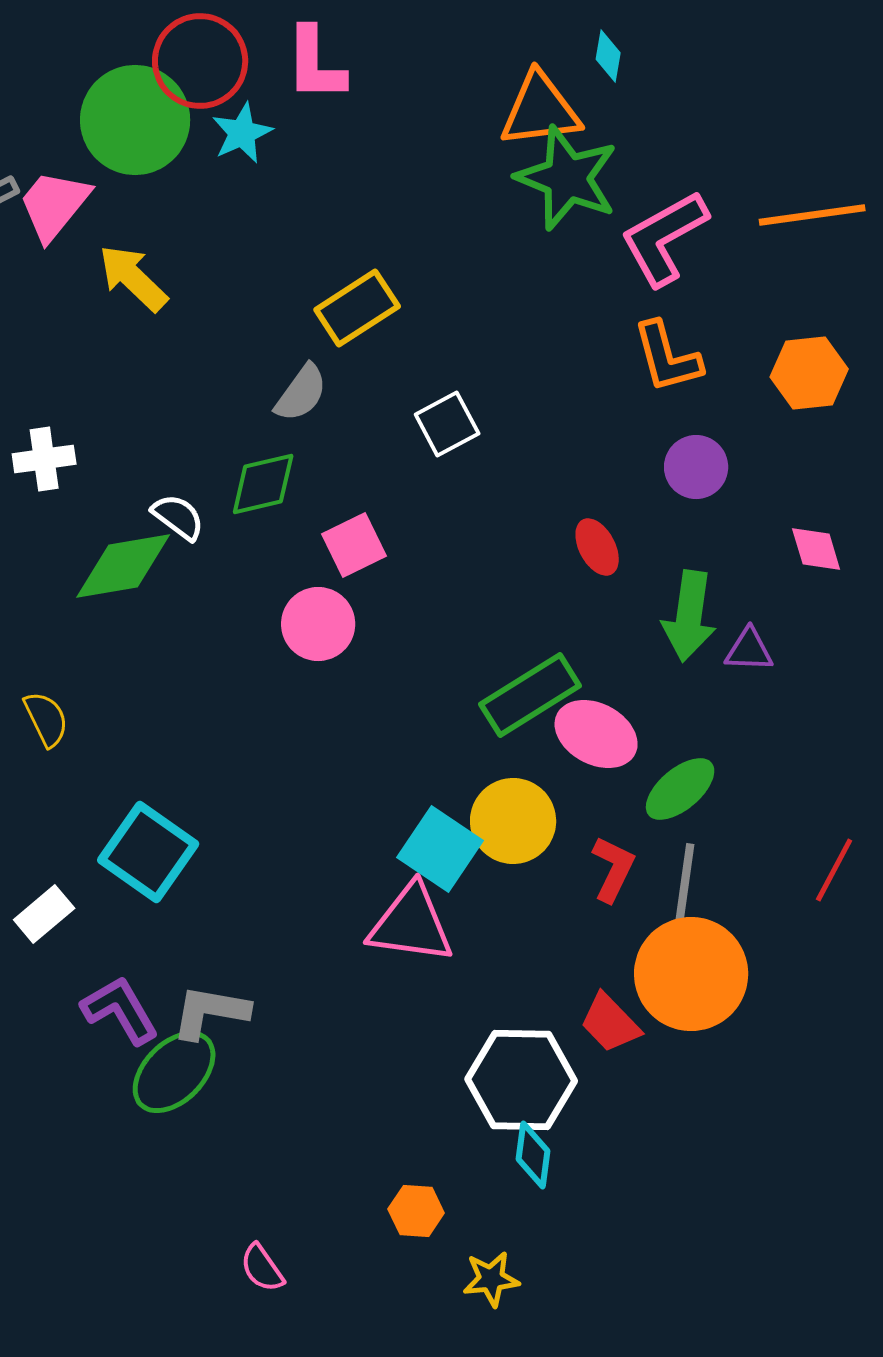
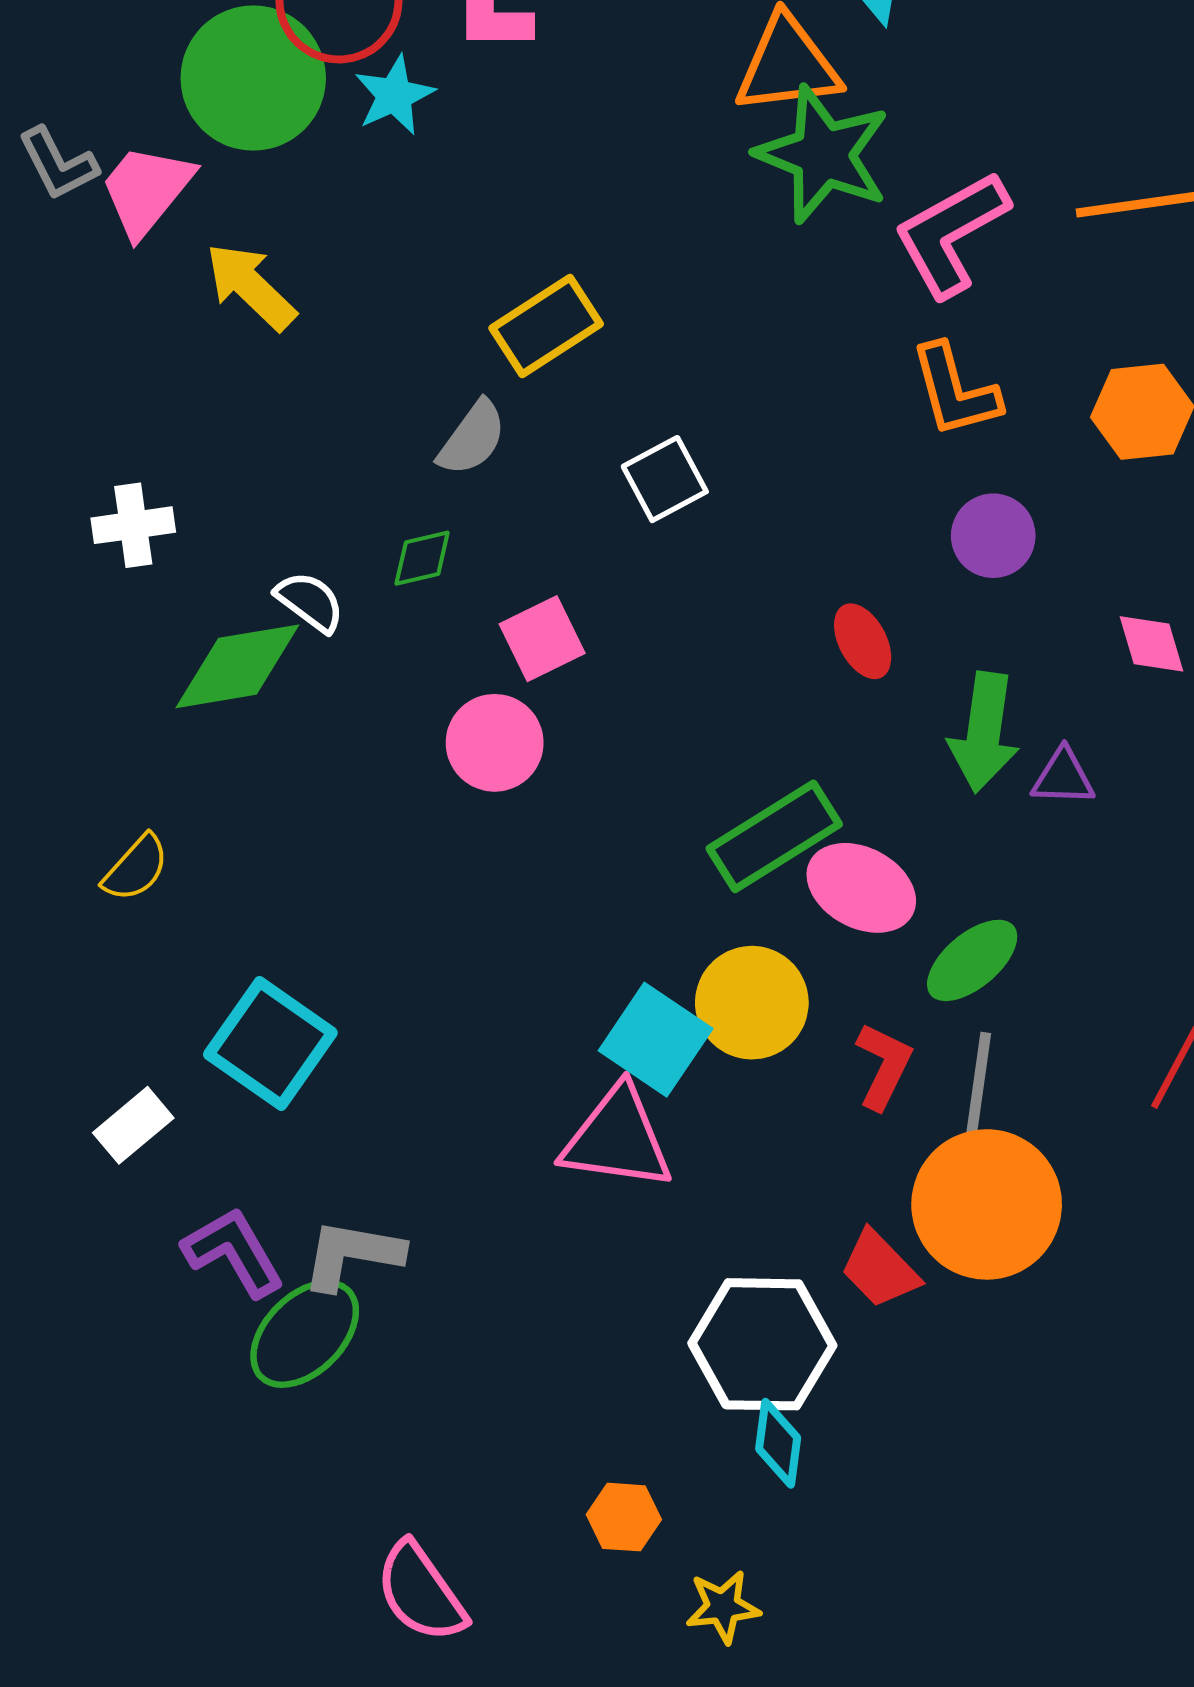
green diamond: (263, 484) -> (422, 558), size x0.7
yellow semicircle: (46, 719) -> (136, 868), turned 68
pink semicircle: (262, 1268) -> (421, 1592), size x1.6

